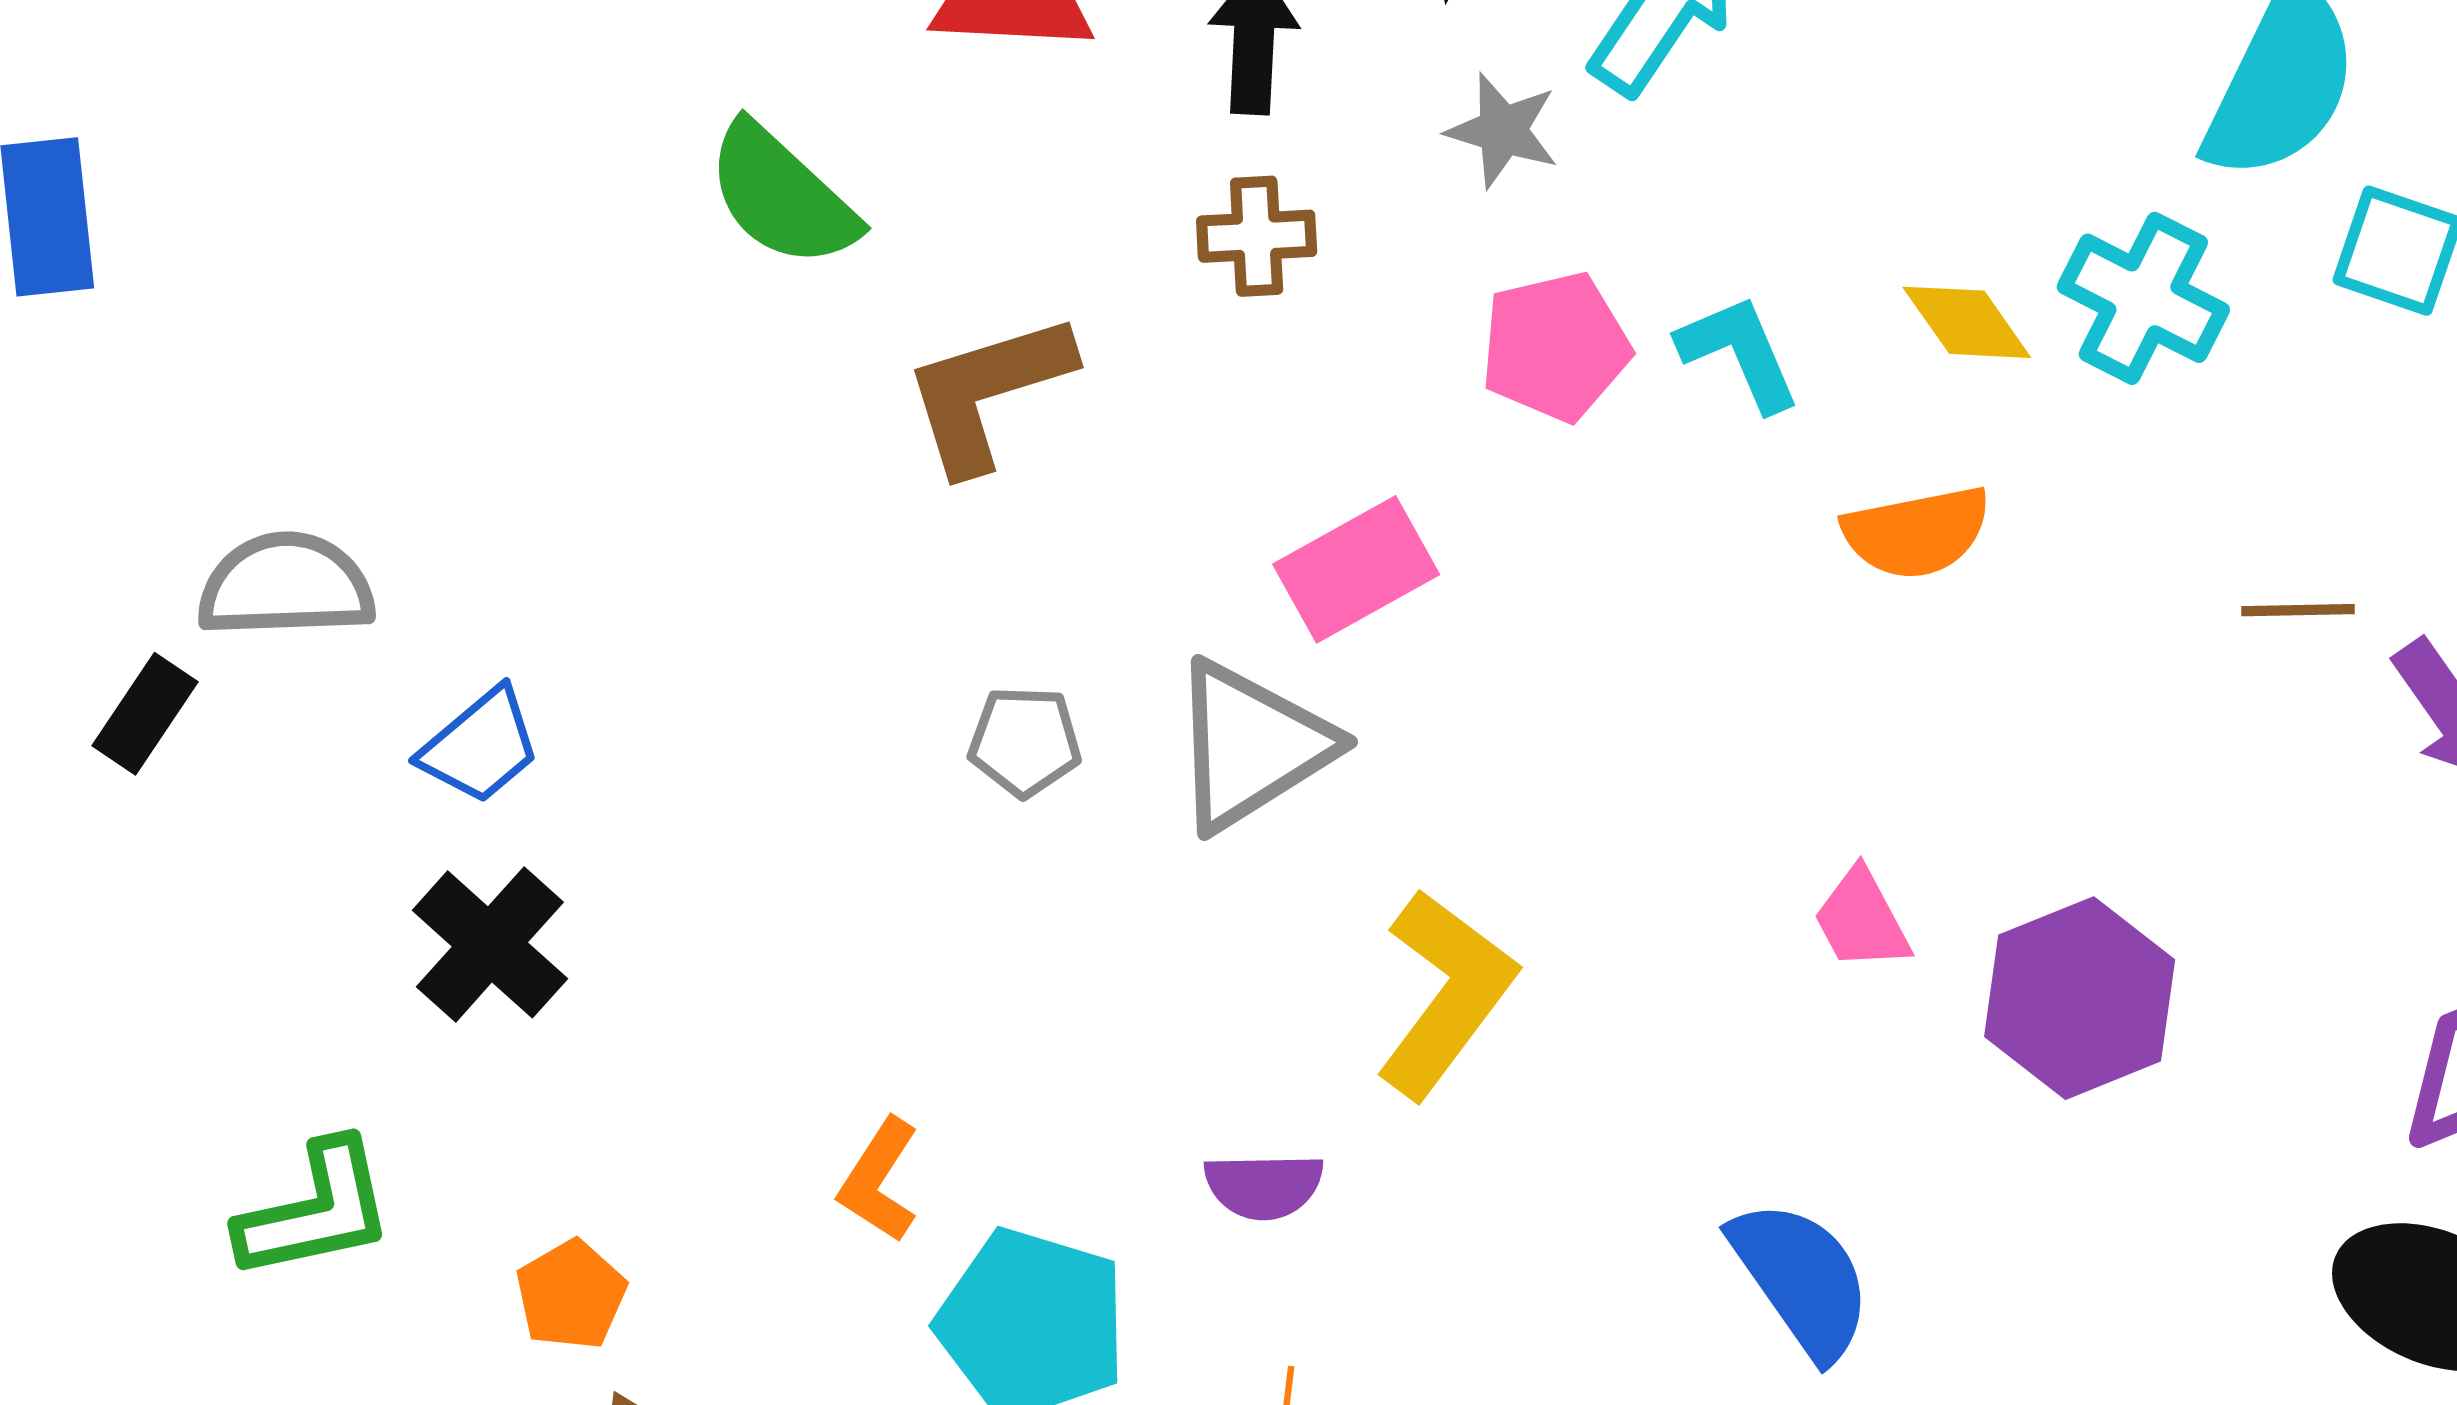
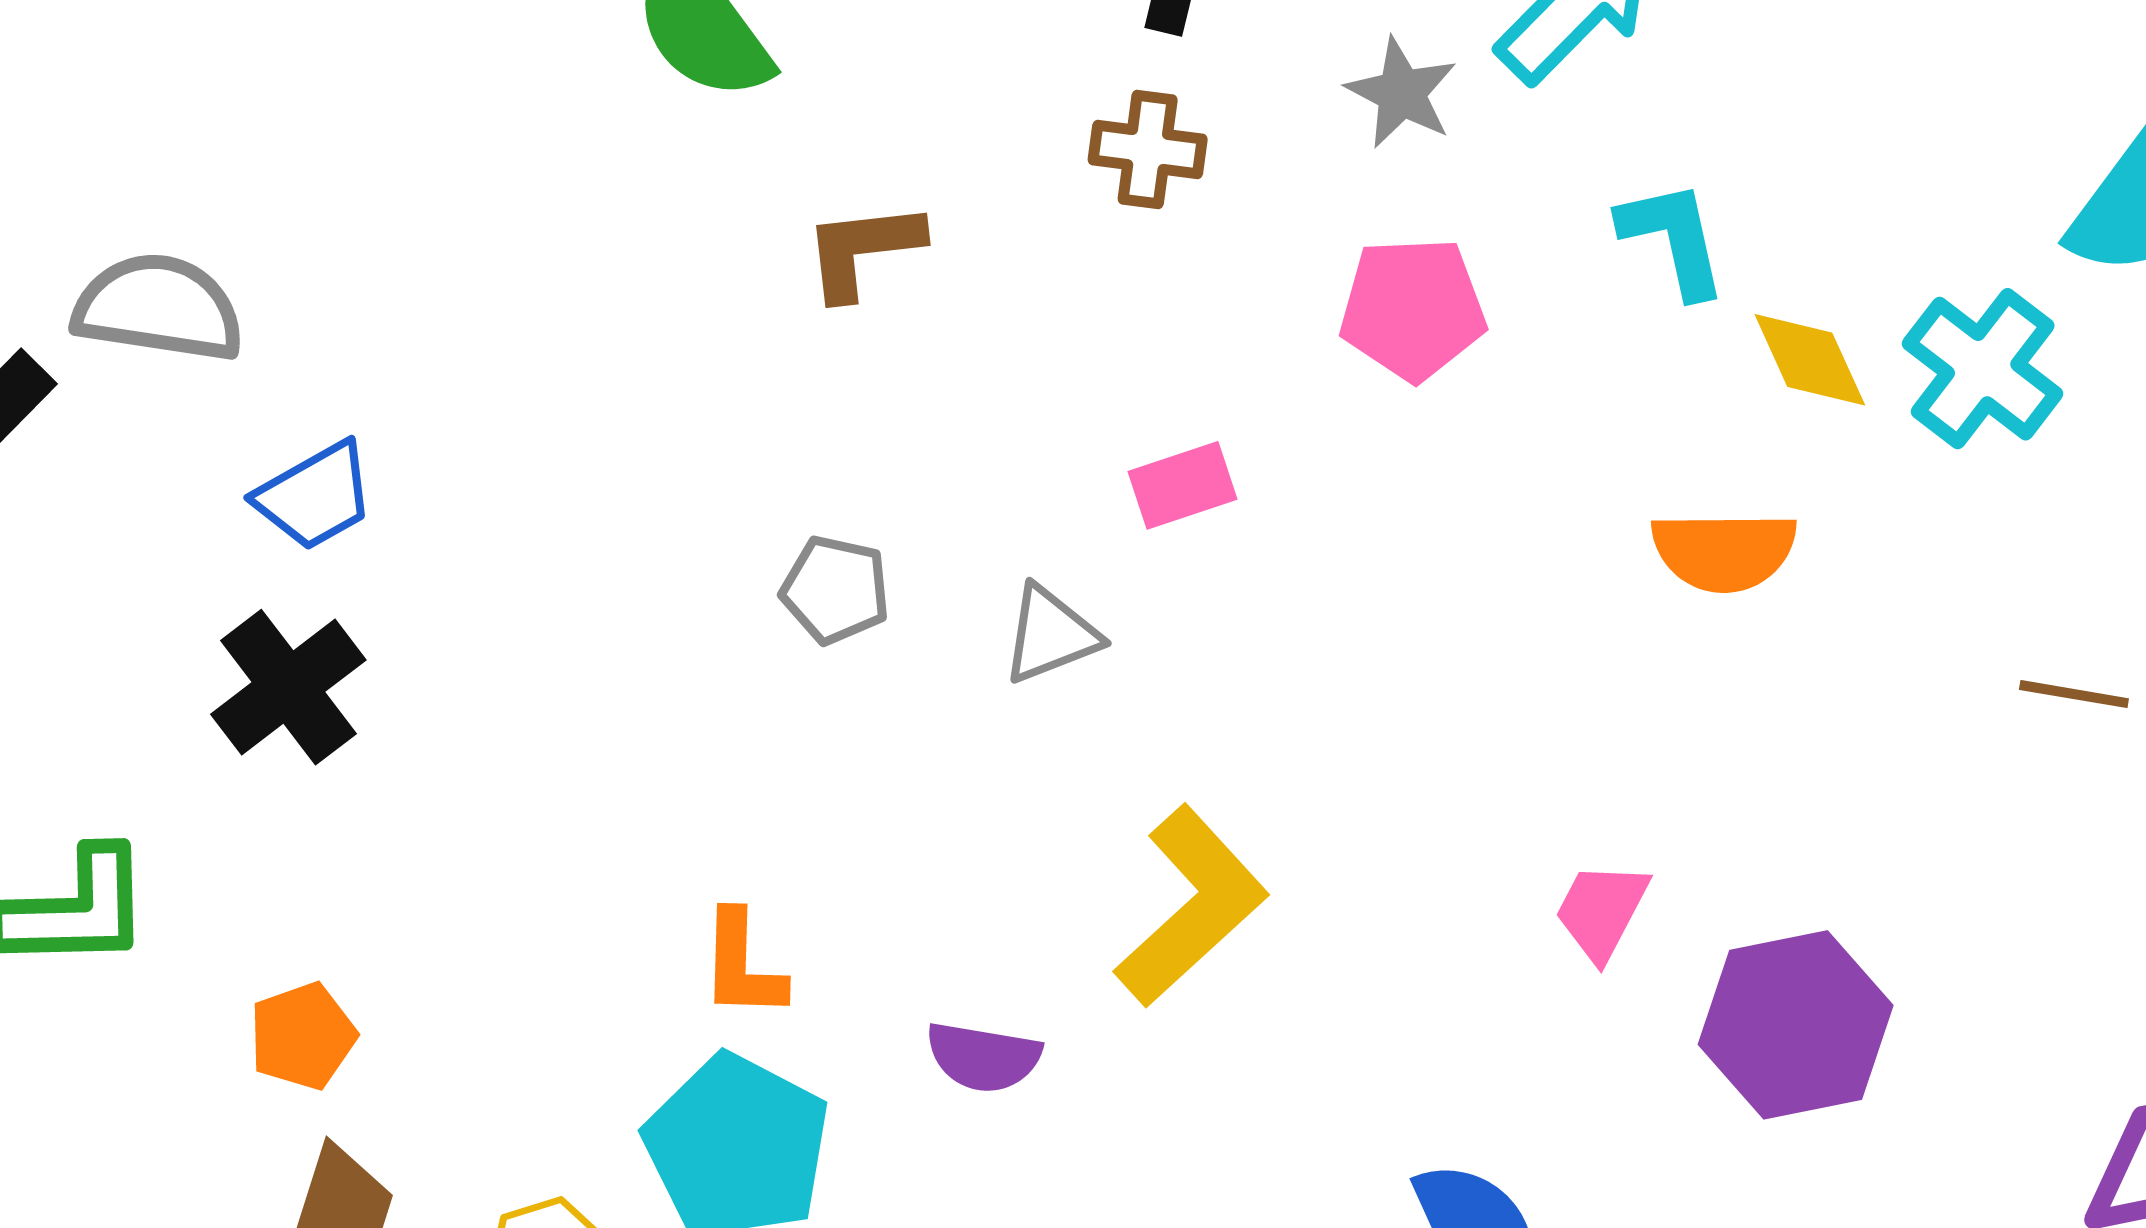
cyan L-shape: (1739, 353) -> (1673, 238), moved
brown L-shape: (988, 392) -> (863, 250), size x0.7
pink rectangle: (1356, 569) -> (1182, 485), size x0.7
gray triangle: (1251, 746) -> (1051, 635), size x0.6
pink trapezoid: (1862, 920) -> (1602, 911), turned 45
orange L-shape: (879, 1180) -> (742, 965), moved, turned -42

